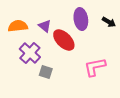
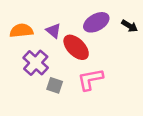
purple ellipse: (81, 19) -> (96, 22), turned 70
pink L-shape: (95, 67) -> (90, 79), moved

